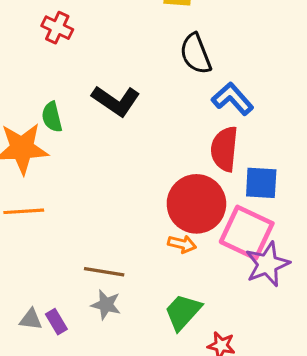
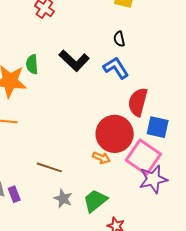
black semicircle: (196, 54) -> (119, 39), moved, size x0.6
blue L-shape: (233, 99) -> (116, 68), moved
gray star: (106, 305) -> (63, 199), moved

